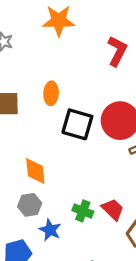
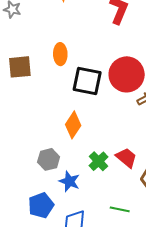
orange diamond: (35, 171) -> (73, 125), moved, turned 44
green cross: (83, 211) -> (99, 161), turned 30

